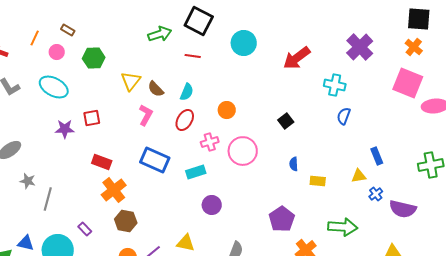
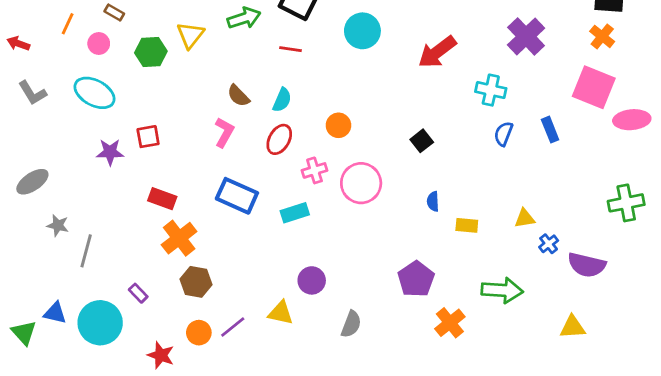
yellow triangle: (131, 81) -> (190, 35), moved
blue rectangle: (377, 156) -> (550, 130), moved
purple circle: (212, 205) -> (312, 280), moved

